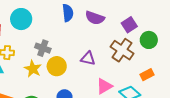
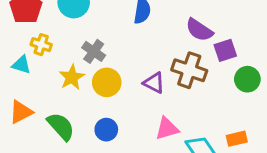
purple semicircle: (95, 18) -> (199, 30), moved
brown cross: (122, 50) -> (189, 70), moved, turned -30
orange rectangle: (147, 75) -> (237, 139), moved

